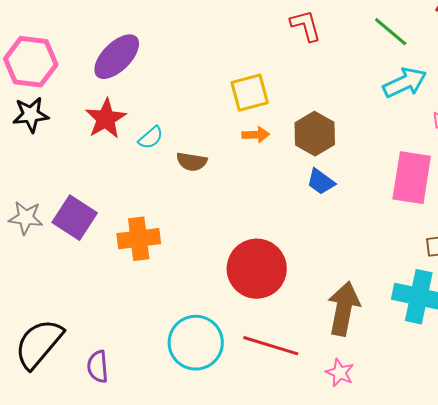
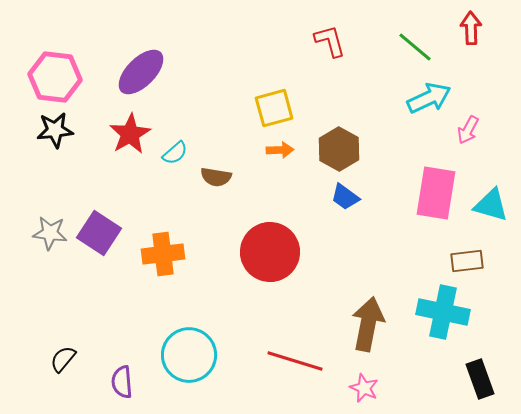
red circle: (257, 269) -> (270, 252), moved
cyan circle: (196, 343) -> (189, 355), moved
black semicircle: (39, 344) -> (63, 359), size x0.5

